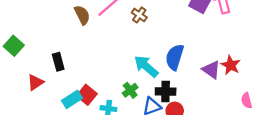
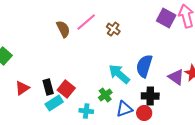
black rectangle: (58, 62) -> (48, 87), moved
black cross: (166, 91) -> (150, 96), moved
red square: (87, 95) -> (66, 89), moved

